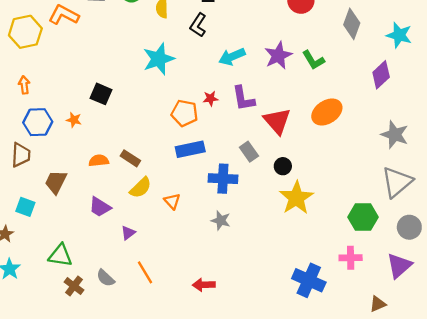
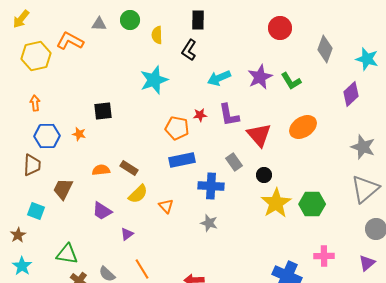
black square: (101, 94) -> (103, 111), turned -30
green hexagon: (363, 217) -> (312, 204), moved
purple triangle: (399, 266) -> (367, 263), size x0.7

